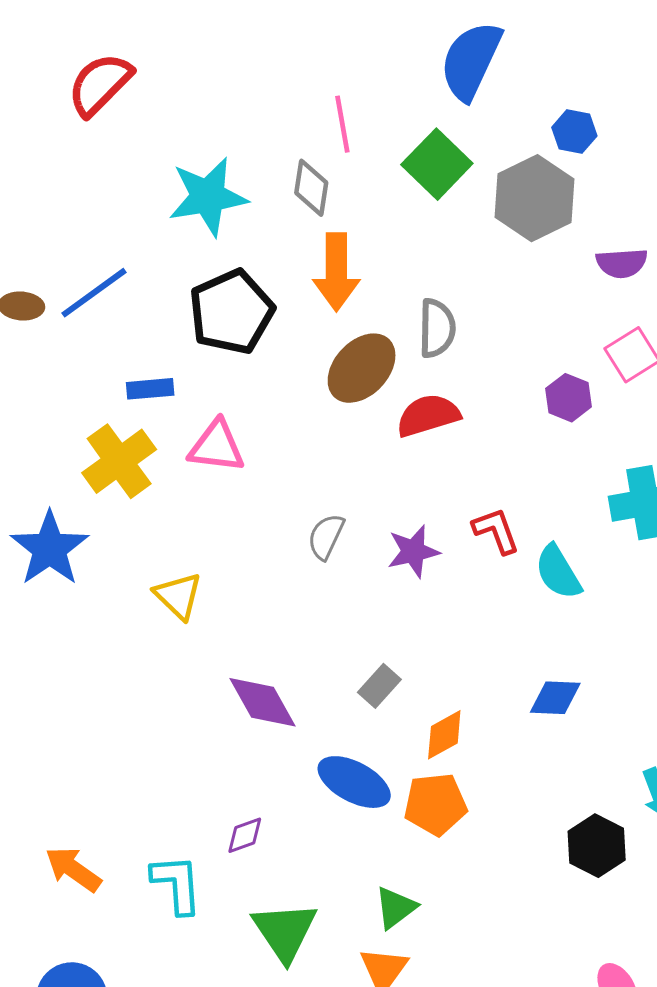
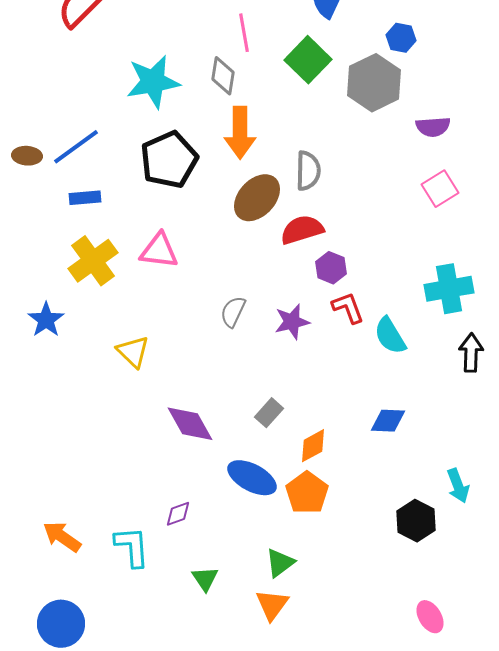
blue rectangle: (150, 389) -> (85, 198), moved
purple hexagon: (569, 398) -> (331, 268), moved
blue star: (50, 548) -> (46, 320), size x0.7
orange pentagon: (435, 804) -> (307, 493), turned -30
green triangle: (285, 931) -> (205, 579), size x0.6

